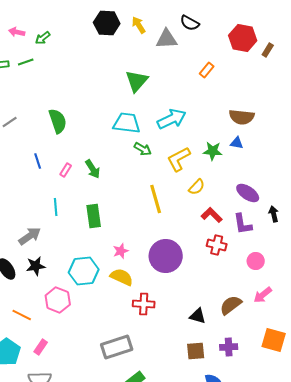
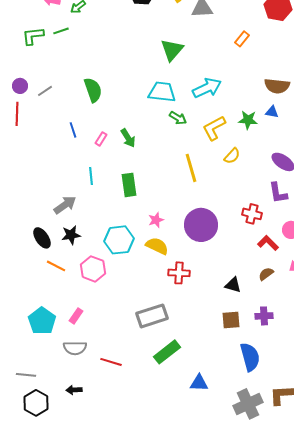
red L-shape: (212, 215) -> (268, 243), moved
brown semicircle: (231, 305) -> (266, 274), size x0.7
orange line: (22, 315) -> (56, 266), moved

